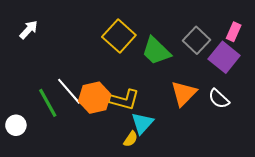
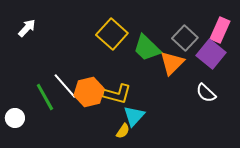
pink rectangle: (234, 32) -> (220, 30), size x1.4
orange triangle: (184, 93) -> (172, 63), moved

